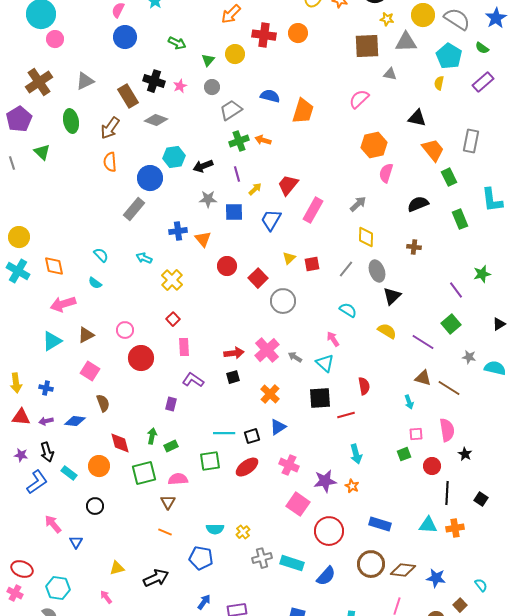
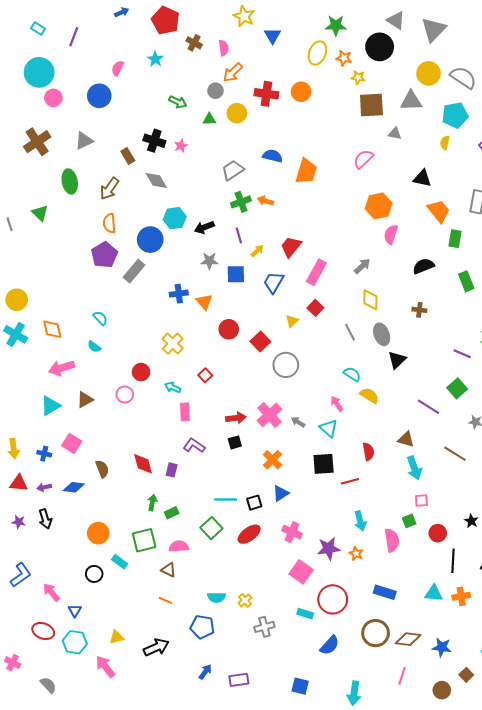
yellow star: (387, 19) -> (358, 77), moved
blue circle: (125, 37) -> (99, 96), moved
cyan pentagon: (449, 56) -> (455, 115), turned 30
green triangle: (208, 60) -> (209, 119), turned 48
gray circle: (212, 87) -> (215, 91), moved
brown rectangle: (128, 96) -> (128, 156), size x0.7
purple pentagon: (19, 119) -> (104, 255), moved
gray diamond: (156, 120) -> (156, 180), turned 40
green rectangle: (449, 177) -> (455, 239), turned 36
cyan arrow: (144, 258) -> (173, 387), moved
red square: (312, 264) -> (315, 308), moved, turned -35
gray line: (346, 269) -> (350, 332), turned -66
purple line: (456, 290) -> (462, 354), turned -30
red square: (173, 319) -> (205, 375), moved
yellow semicircle: (387, 331) -> (369, 396), moved
red circle: (141, 358) -> (141, 372), moved, size x0.7
pink square: (90, 371) -> (72, 443), moved
brown triangle: (423, 378) -> (406, 439), moved
cyan arrow: (409, 402) -> (414, 468), size x1.6
pink semicircle: (447, 430) -> (392, 540), moved
red diamond: (120, 443) -> (143, 464), moved
green square: (210, 461) -> (211, 528), turned -35
cyan rectangle: (69, 473) -> (120, 562), moved
blue L-shape: (37, 482) -> (21, 575), moved
brown triangle: (168, 502) -> (169, 570), turned -35
cyan rectangle: (292, 563) -> (305, 614), moved, size x0.7
red ellipse: (22, 569) -> (43, 631), moved
cyan hexagon: (58, 588) -> (75, 642), moved
pink arrow: (106, 597) -> (105, 667), size x1.6

